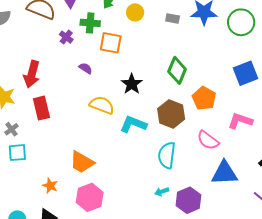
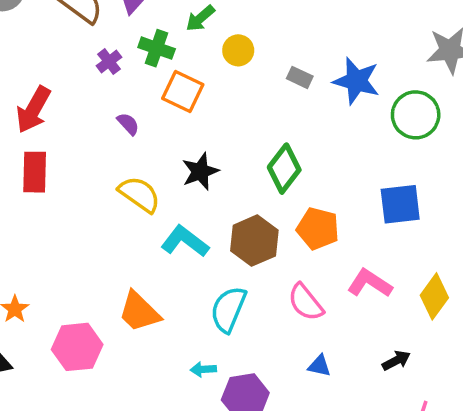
orange pentagon: (204, 98) -> (318, 229), turned -30
orange trapezoid: (82, 162) -> (139, 312), moved
blue triangle: (224, 173) -> (319, 366), size x0.5

